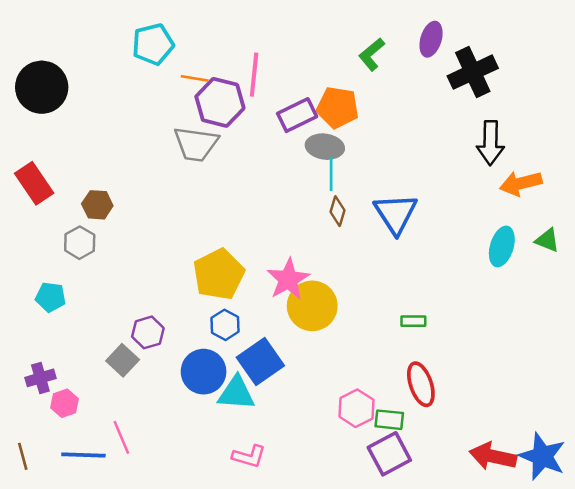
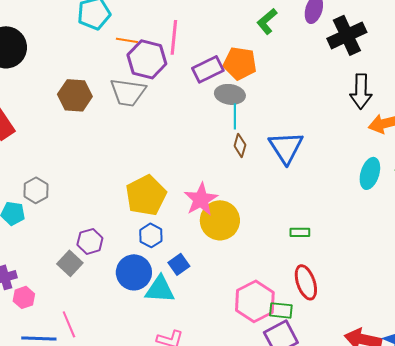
brown hexagon: (97, 205) -> (75, 95), moved, size x1.4
gray hexagon: (80, 243) -> (36, 190), moved
blue square: (260, 362) -> (179, 264), size x0.6
pink hexagon: (356, 408) -> (255, 301), size x1.4

